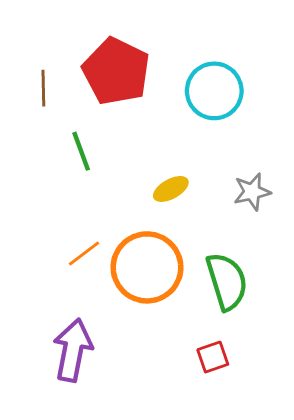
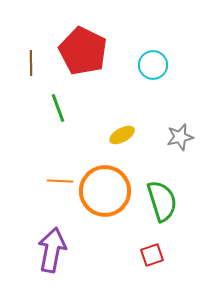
cyan circle: (214, 91) -> (153, 65), size x0.7
orange line: (84, 253) -> (60, 181), turned 40

